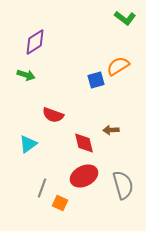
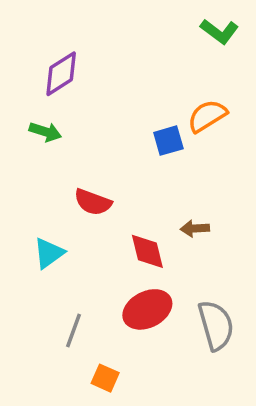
orange square: (60, 203) -> (105, 378), moved

